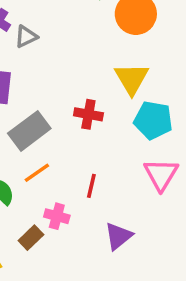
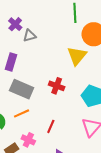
yellow triangle: (132, 79) -> (77, 56), moved
gray rectangle: (29, 131) -> (22, 89), turned 50

